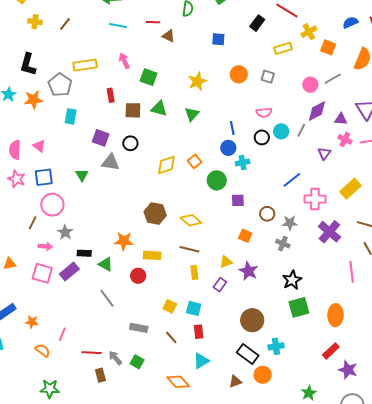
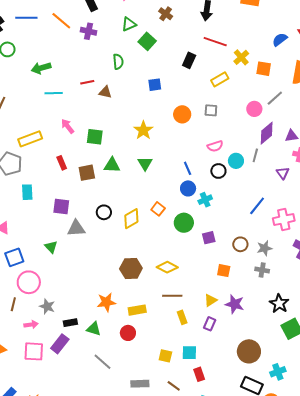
black circle: (130, 143) -> (104, 212), moved

